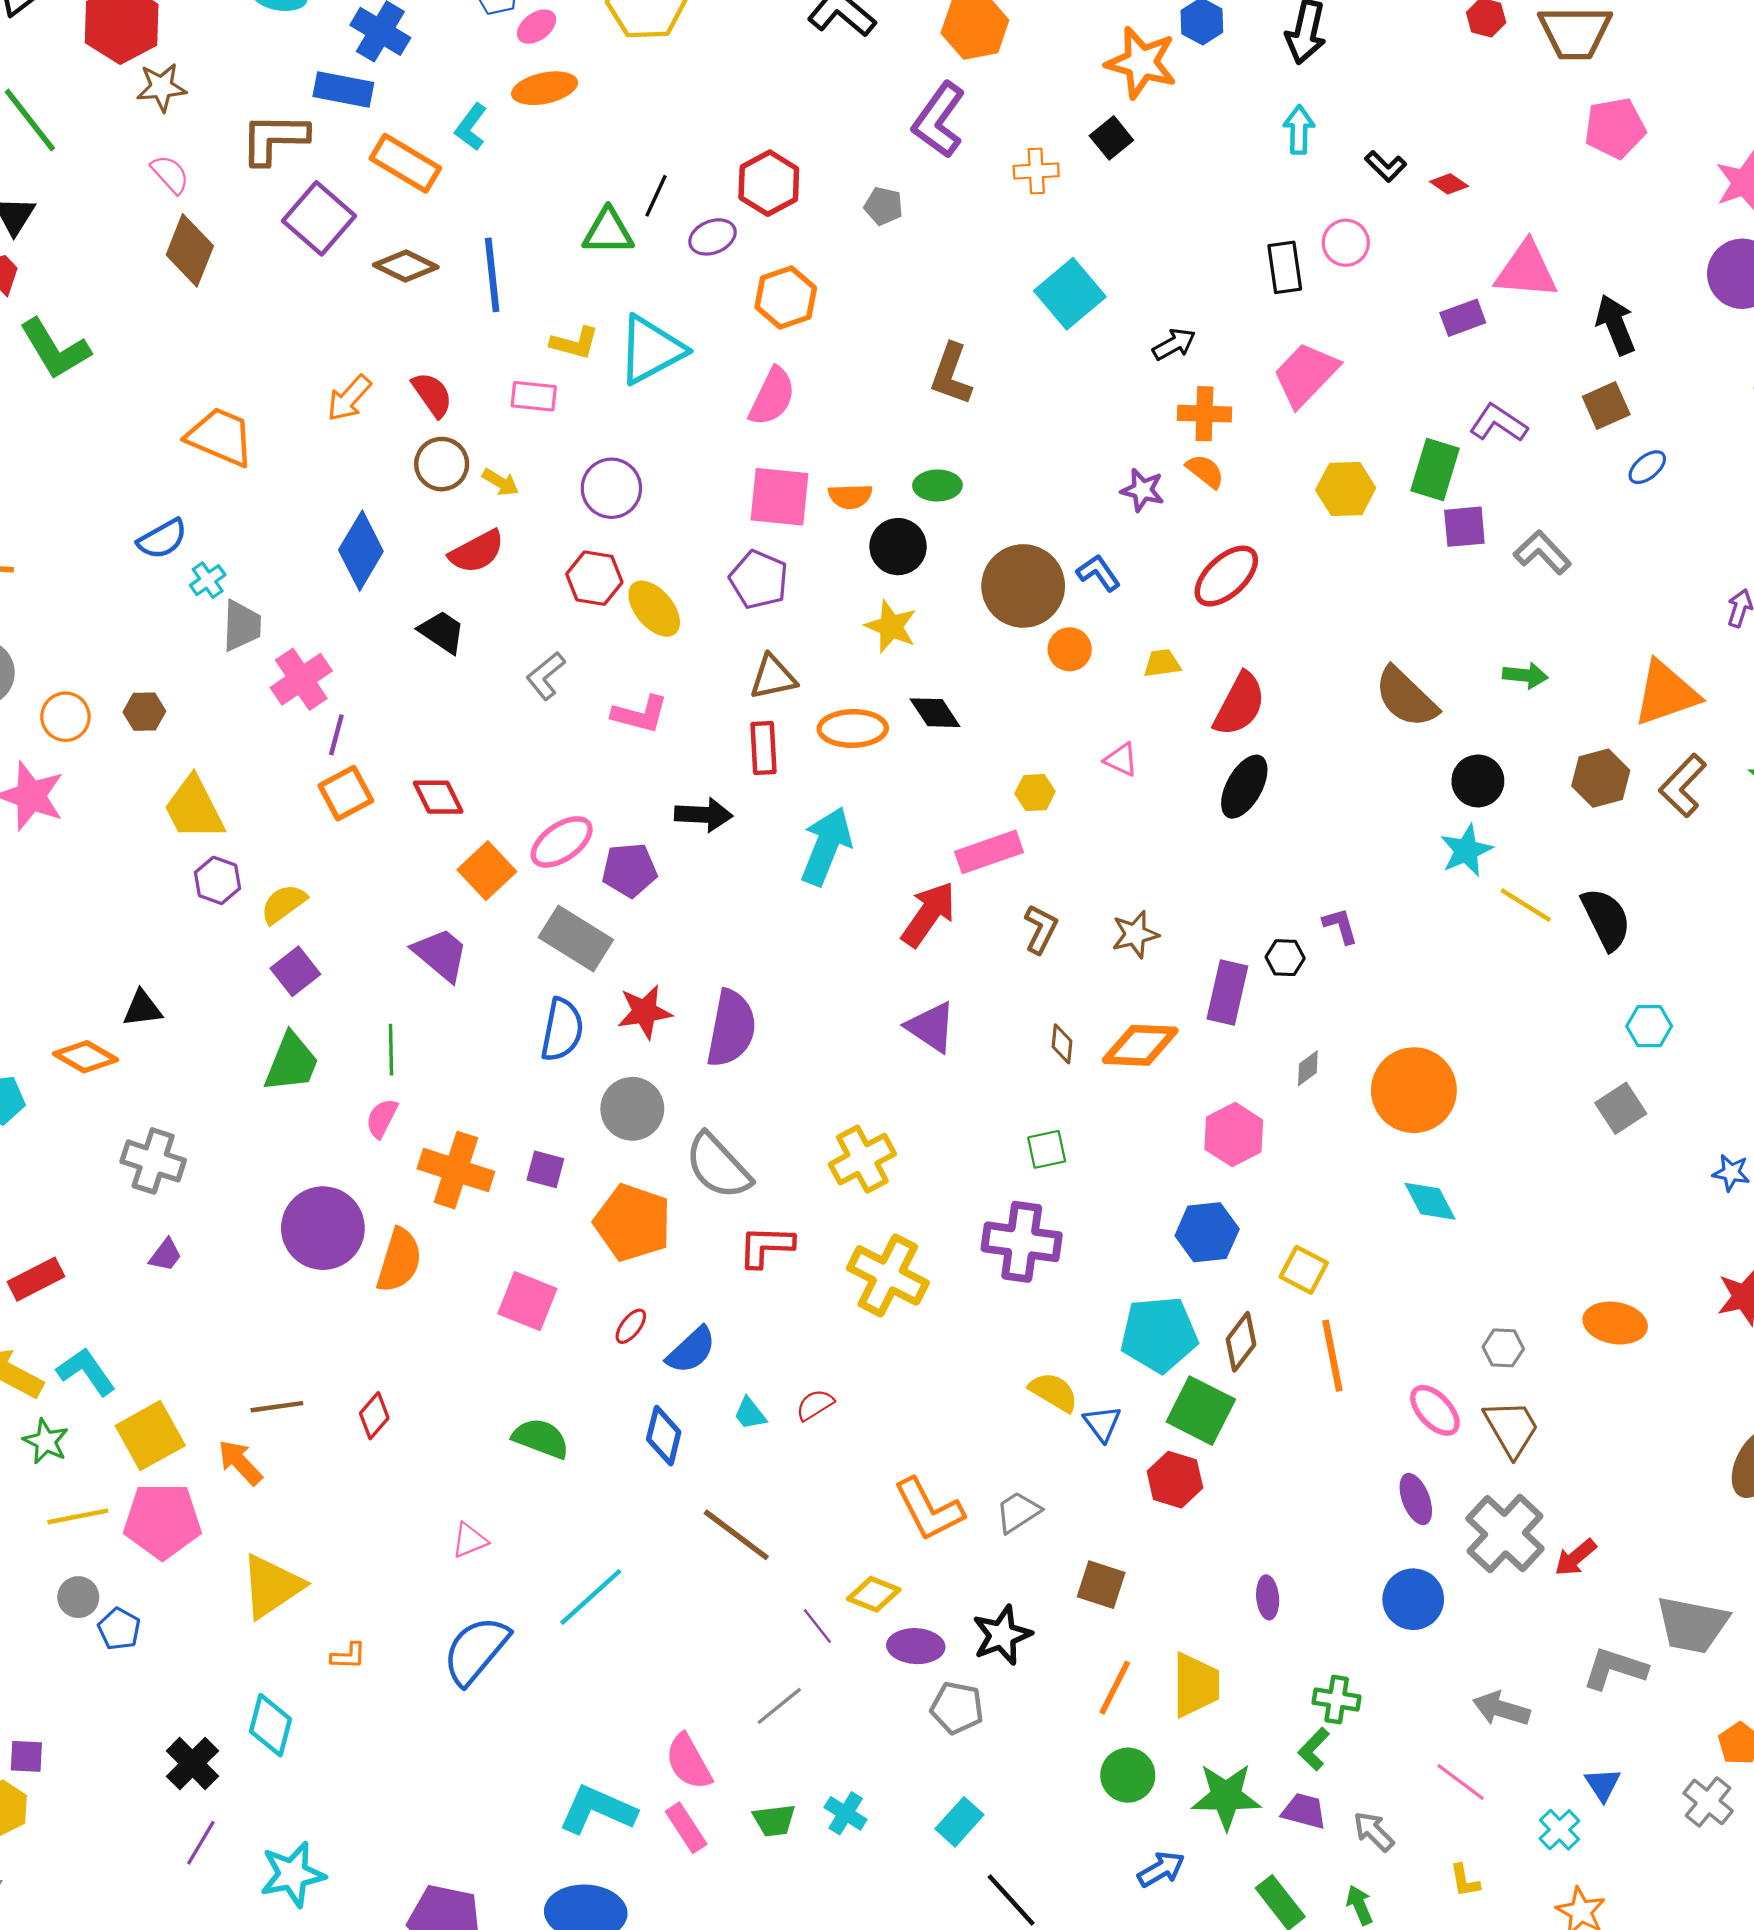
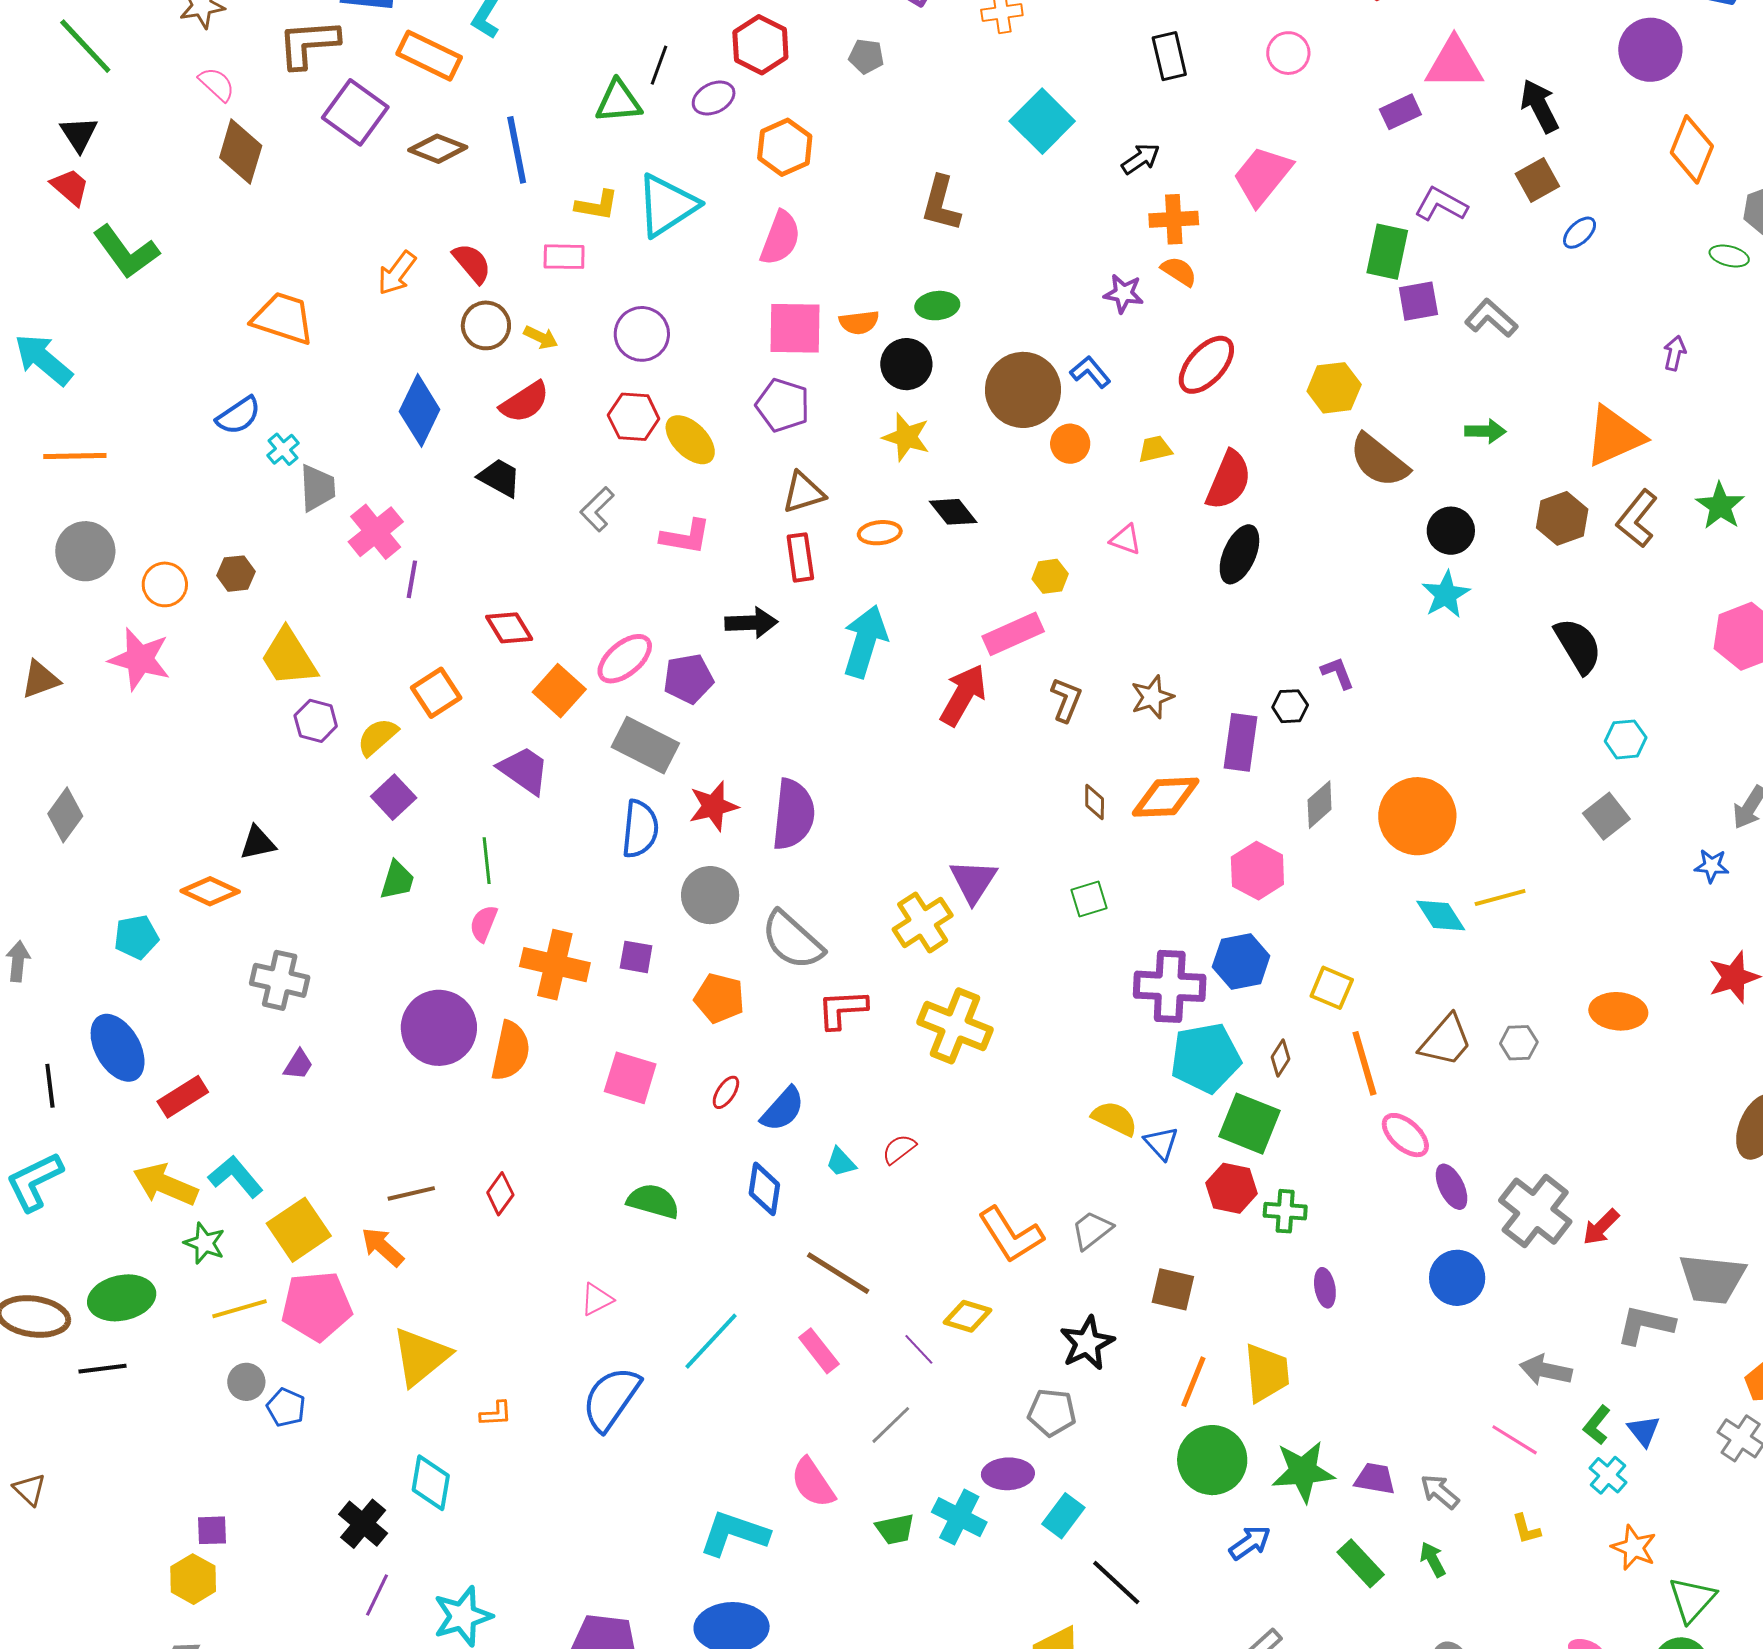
black rectangle: (1285, 267) -> (1169, 56), moved
yellow hexagon: (1346, 489) -> (1334, 388), moved
orange ellipse: (853, 729) -> (880, 533), size x0.7
orange square: (346, 793) -> (436, 693), moved
yellow line: (1526, 905) -> (1500, 897), moved, turned -42
purple triangle: (931, 1027) -> (973, 881), moved, turned 34
green trapezoid: (291, 1063) -> (397, 880), size x0.7
gray diamond: (1308, 1068) -> (1320, 805), size x1.4
orange pentagon: (633, 1223) -> (719, 998), size x0.7
purple cross: (1022, 1242) -> (1170, 986), moved
brown diamond: (1241, 1342) -> (1281, 1058), size x0.7
pink ellipse: (1435, 1410) -> (1405, 1135), moved
brown trapezoid: (1511, 1428) -> (1446, 1041), moved, turned 76
purple ellipse: (916, 1646) -> (1008, 1474), moved
green cross: (1337, 1700) -> (1285, 1211), moved
green L-shape: (1314, 1749) -> (1597, 1425), moved
green circle: (1128, 1775) -> (1212, 1460), size x1.4
cyan cross: (846, 1813) -> (959, 1517), size x1.4
pink rectangle: (686, 1828) -> (819, 1351), moved

